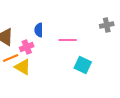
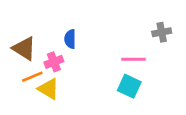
pink line: (68, 40) -> (133, 59), moved

